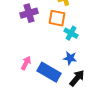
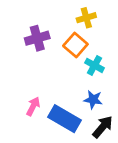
orange square: (57, 18) -> (75, 45), turned 30

